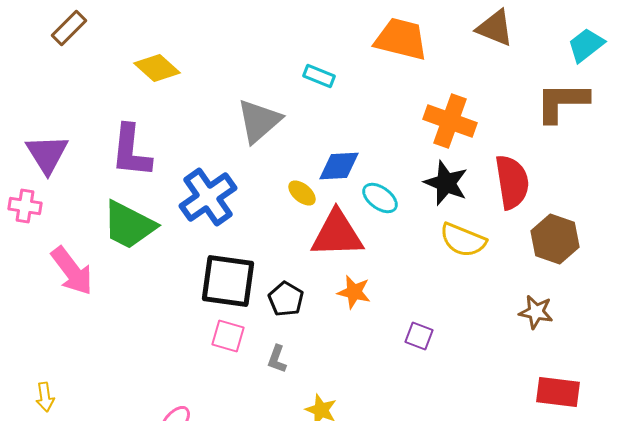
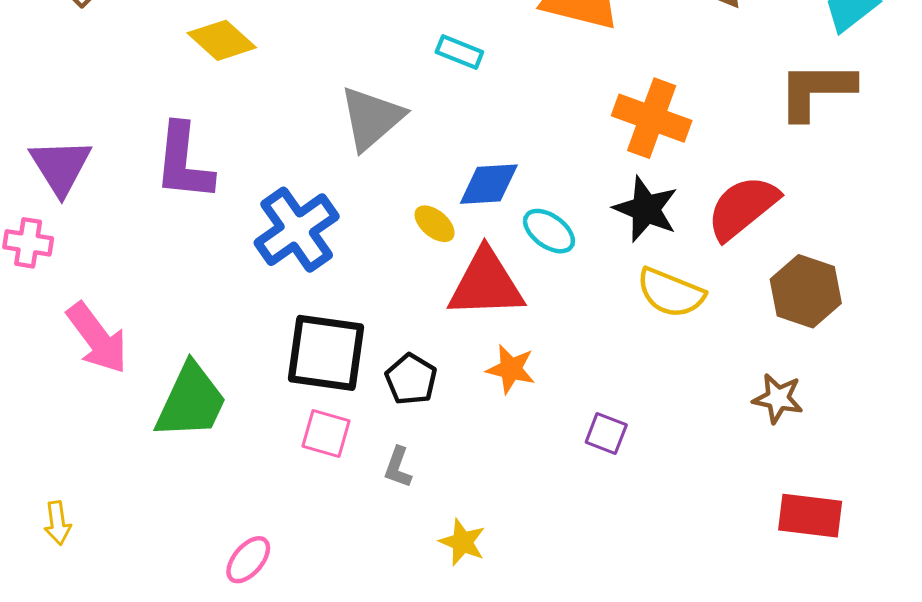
red semicircle: (512, 182) -> (743, 208), turned -120
green trapezoid: (129, 225) -> (191, 401), moved, turned -92

